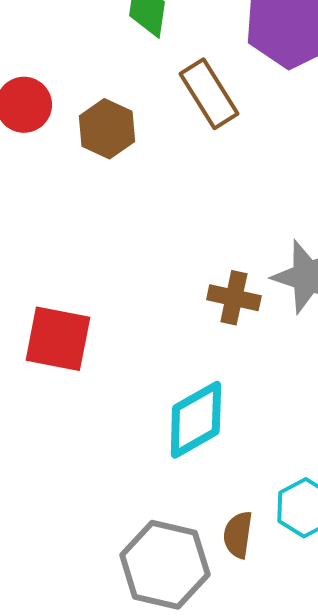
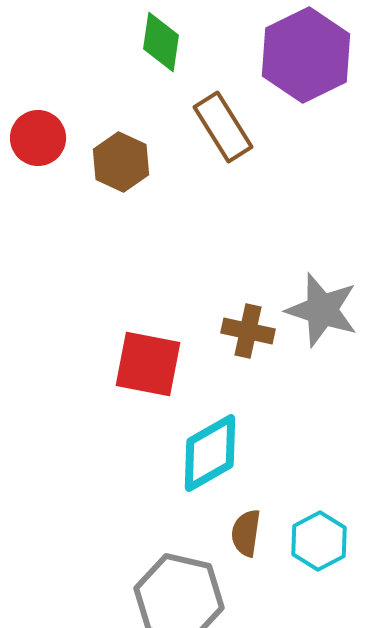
red square: (58, 339) -> (148, 364), moved
brown semicircle: (238, 535) -> (246, 533), moved

